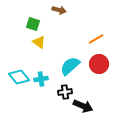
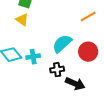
yellow triangle: (39, 42) -> (22, 20), moved
red circle: (99, 64) -> (88, 52), moved

